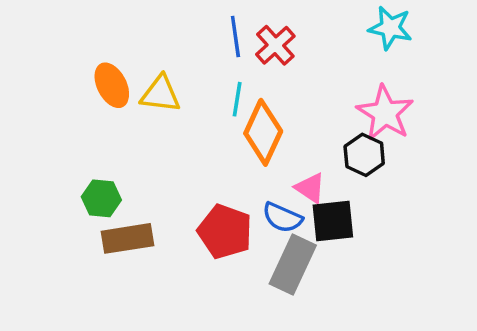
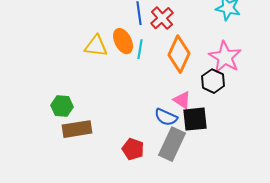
orange ellipse: (112, 85) -> (123, 41), moved
orange diamond: (263, 132) -> (179, 54), moved
red pentagon: (225, 231) -> (133, 149), moved, size x0.7

